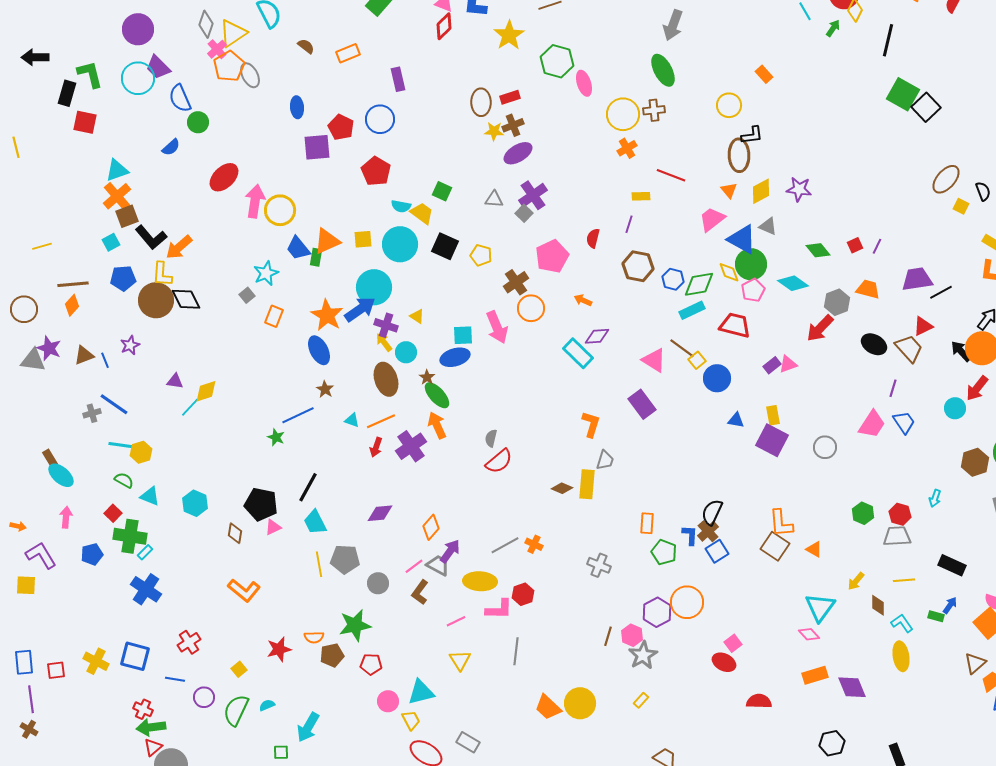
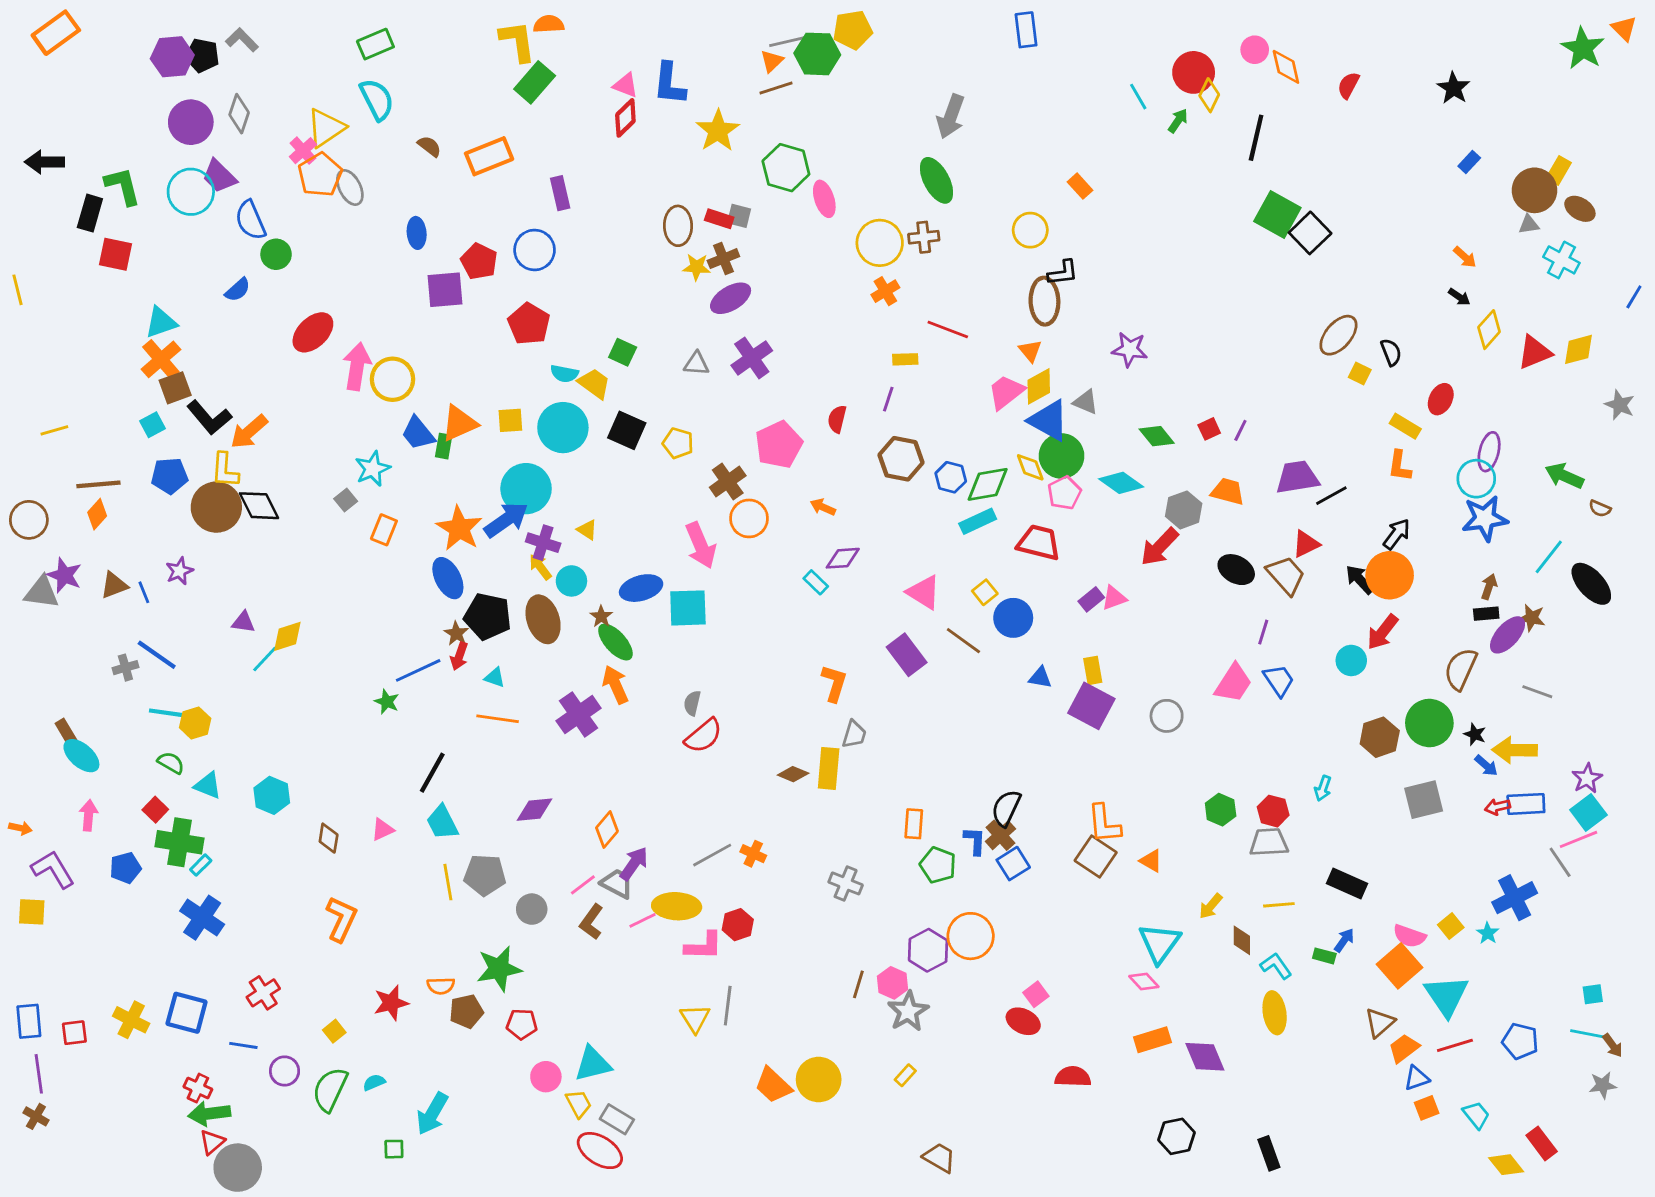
gray diamond: (206, 24) -> (239, 114), moved
orange rectangle: (348, 53) -> (489, 156), size x1.4
red rectangle: (510, 97) -> (719, 219), turned 36
yellow diamond: (761, 191) -> (1039, 386), moved
gray square: (524, 213) -> (739, 216), moved, turned -30
cyan square: (463, 335) -> (688, 608), moved, size x1.4
brown line: (682, 348) -> (963, 641), moved
cyan rectangle: (578, 353) -> (816, 582), size x0.6
orange line: (381, 421) -> (498, 719), moved, turned 32
red arrow: (376, 447) -> (459, 656), moved
black pentagon: (261, 504) -> (488, 616), moved
orange L-shape: (244, 590) -> (341, 919), turned -104
pink line: (456, 621) -> (642, 920), moved
yellow triangle: (460, 660) -> (695, 1018), moved
gray rectangle: (468, 742) -> (617, 1119), moved

